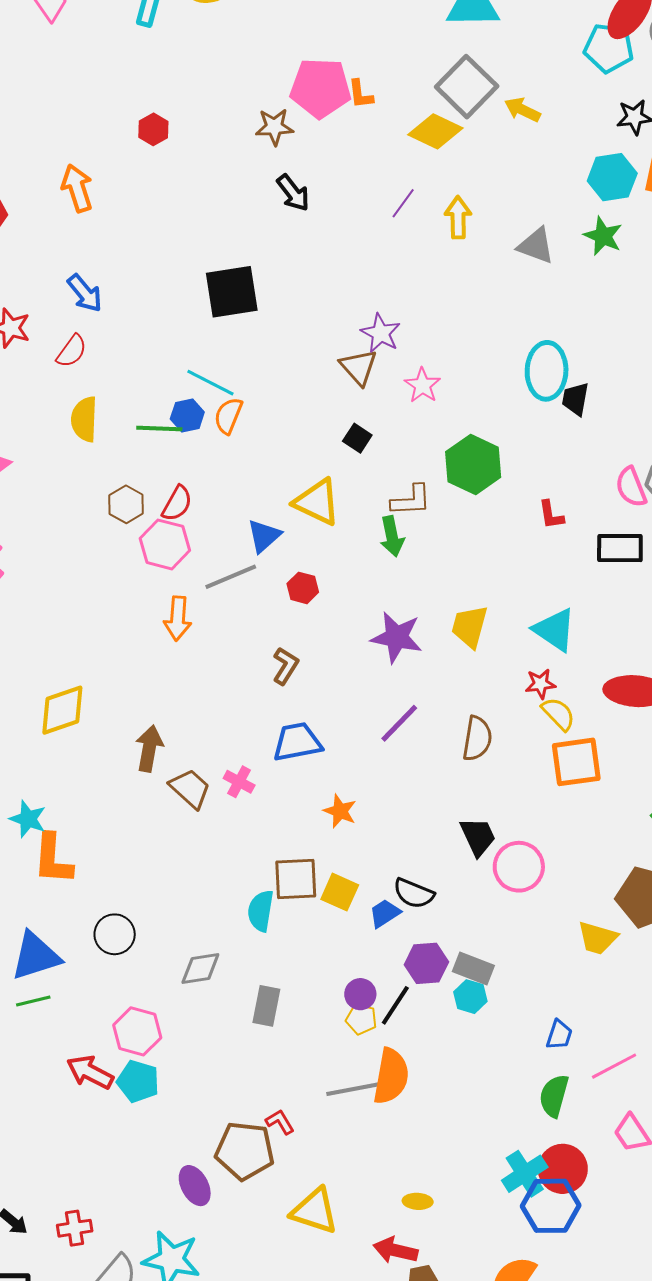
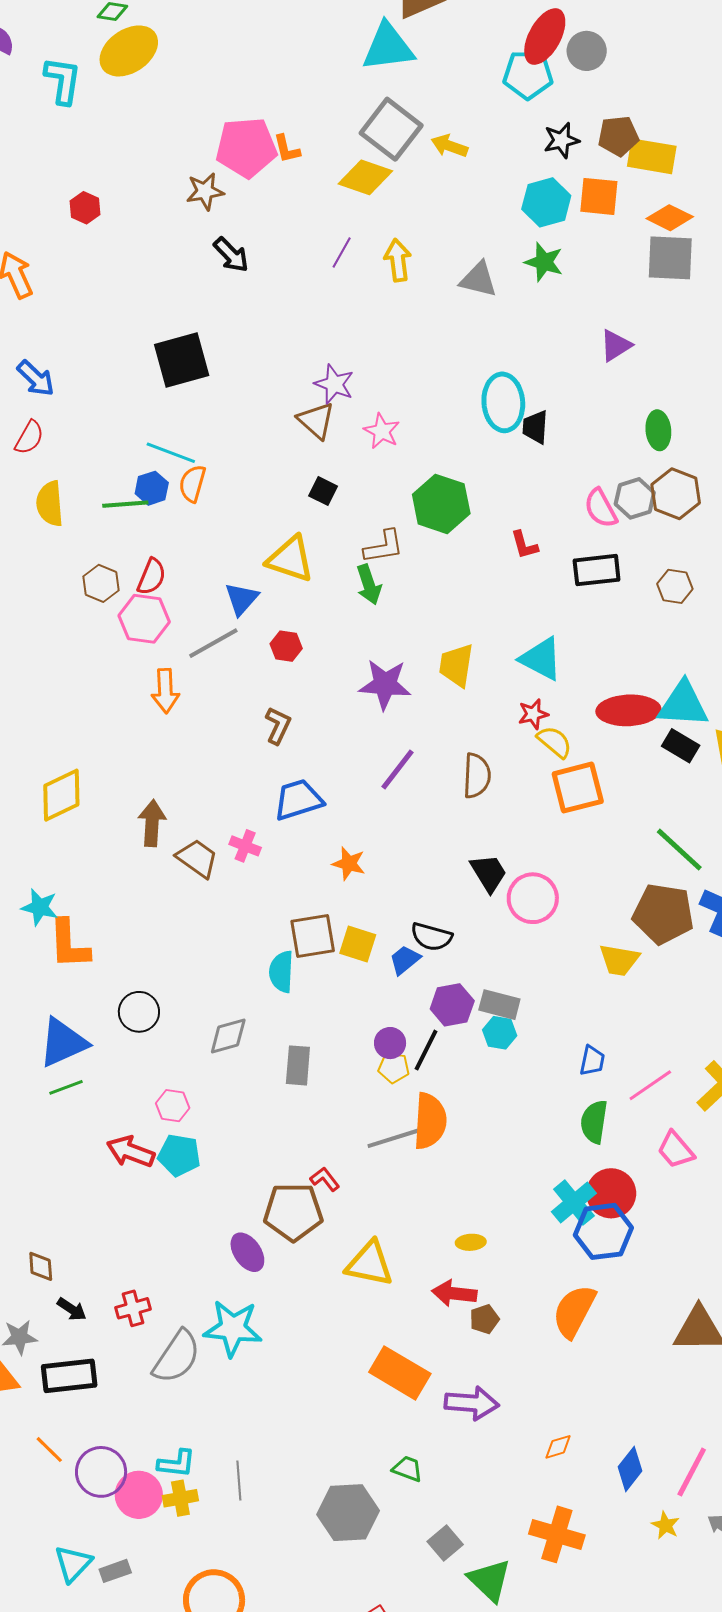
pink hexagon: (137, 1031) -> (173, 1106), size x0.7

